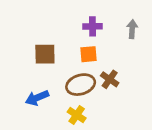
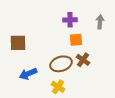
brown square: (45, 54) -> (18, 43), moved
orange square: (89, 54) -> (76, 40), moved

